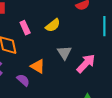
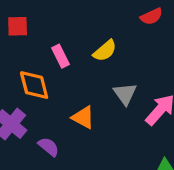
purple semicircle: (23, 80) -> (49, 147), moved

